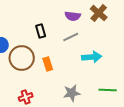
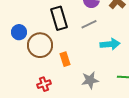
black rectangle: (41, 31) -> (59, 18), size x1.6
orange rectangle: (48, 64) -> (65, 59), moved

